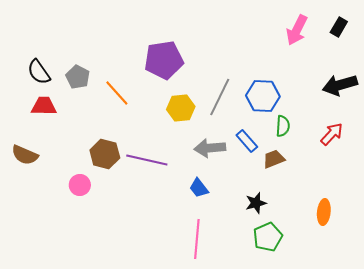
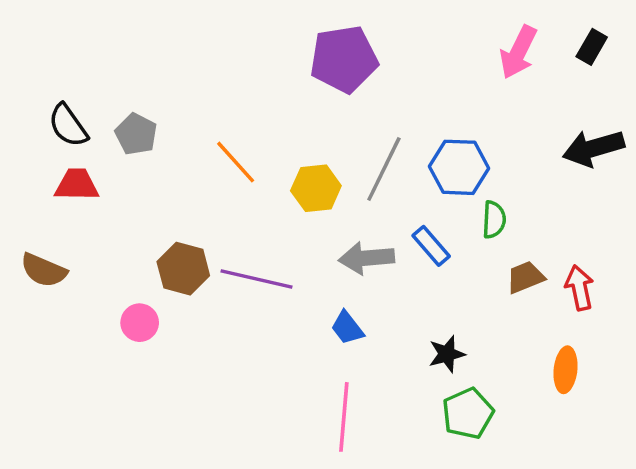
purple pentagon: (164, 60) -> (344, 59), moved
orange line: (117, 93) -> (236, 162), moved
red arrow: (332, 134) -> (579, 288), moved, turned -55
brown trapezoid: (274, 159) -> (525, 277), moved

